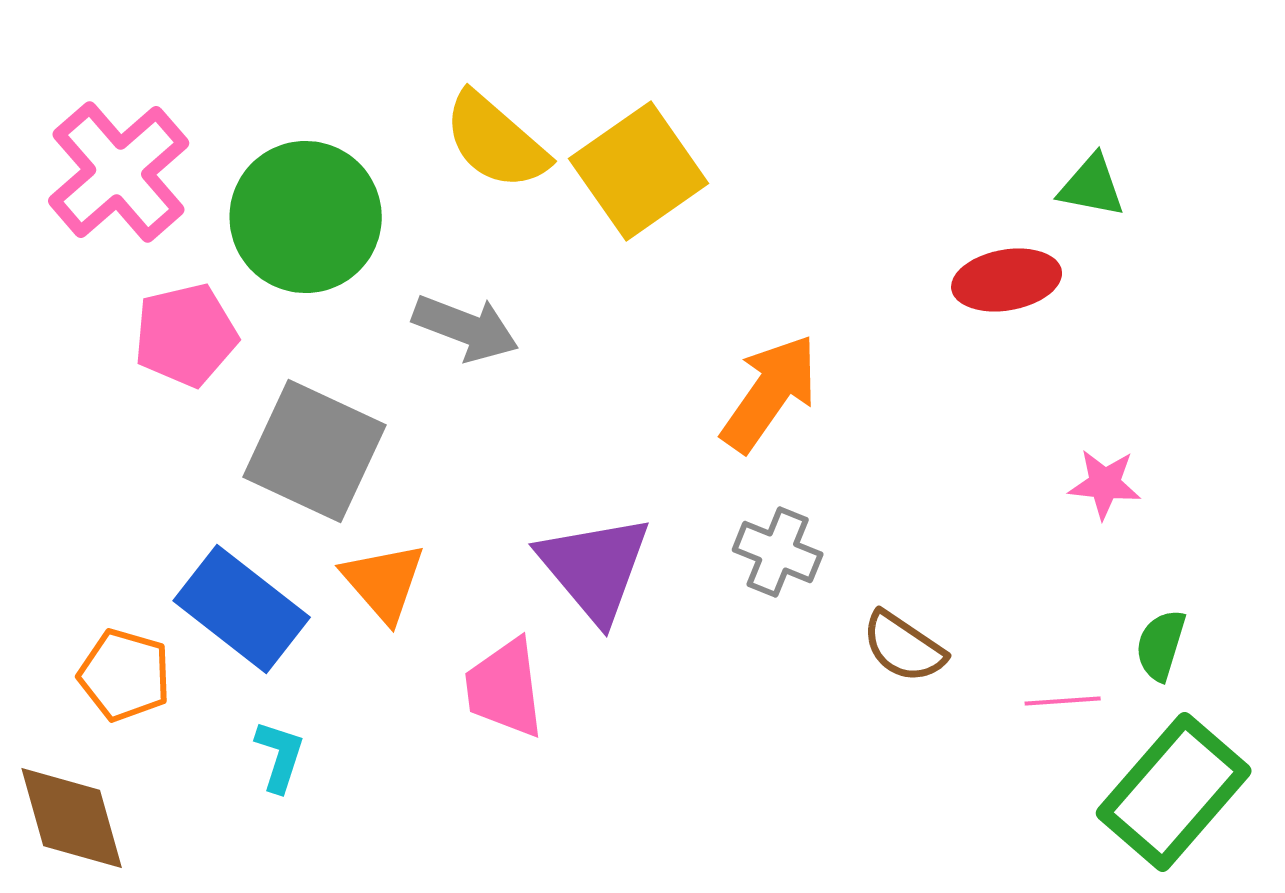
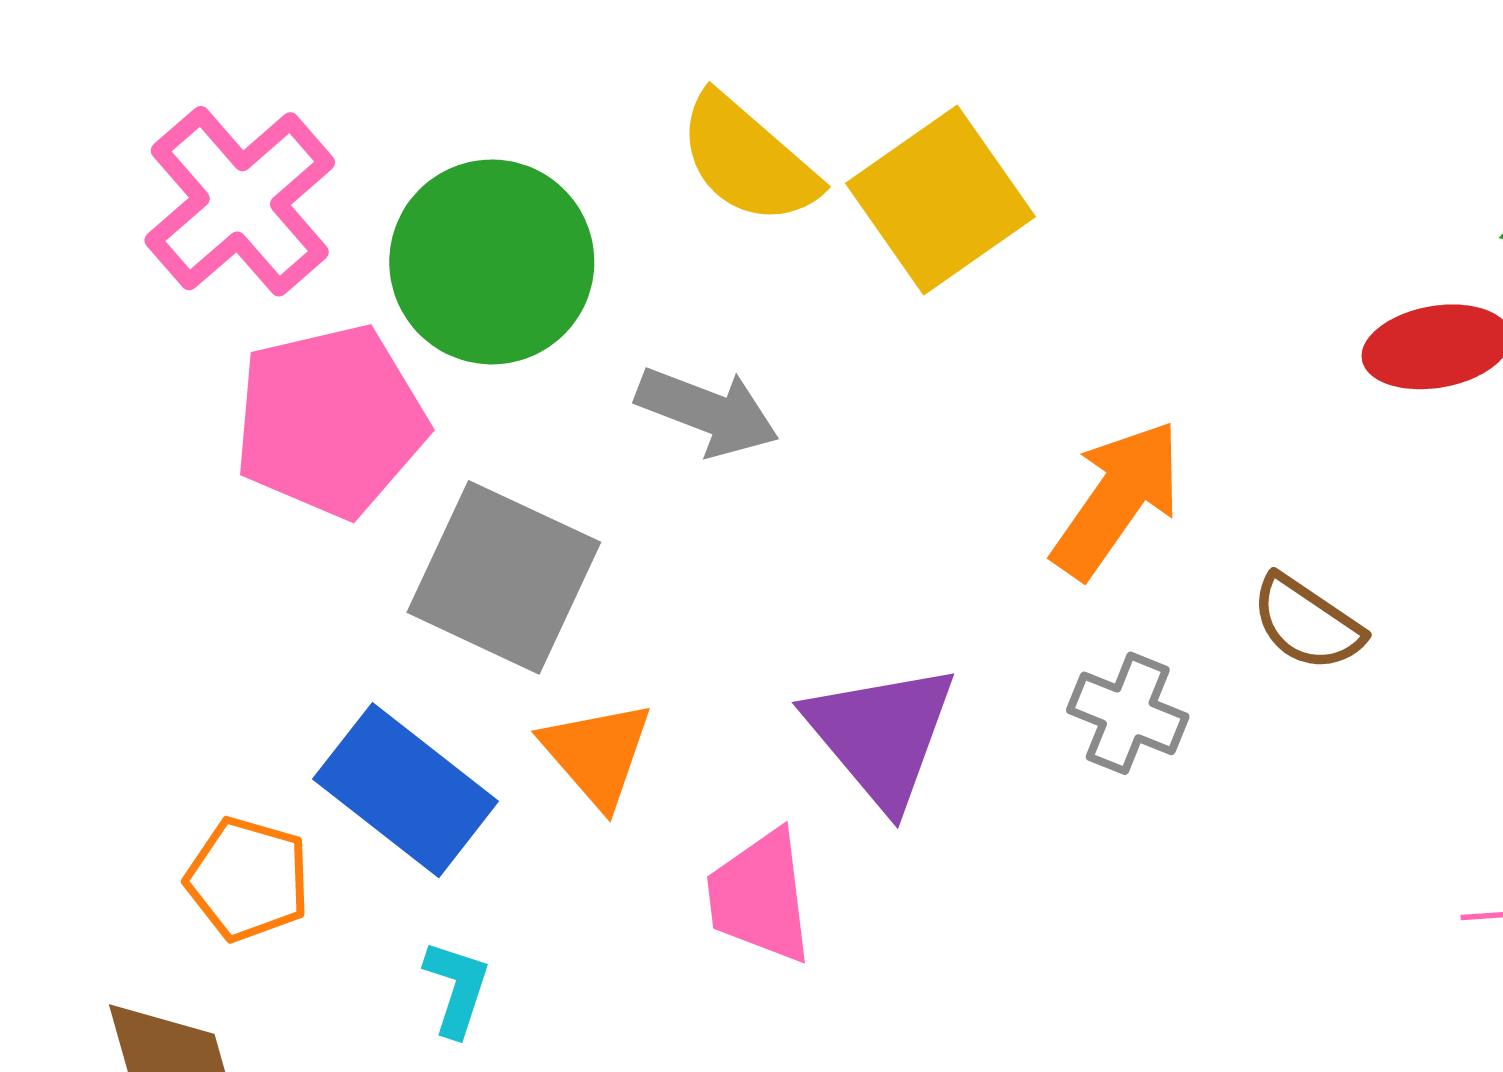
pink pentagon: (186, 335) -> (330, 421), size x1.4
brown semicircle: (904, 647) -> (1307, 623), moved

